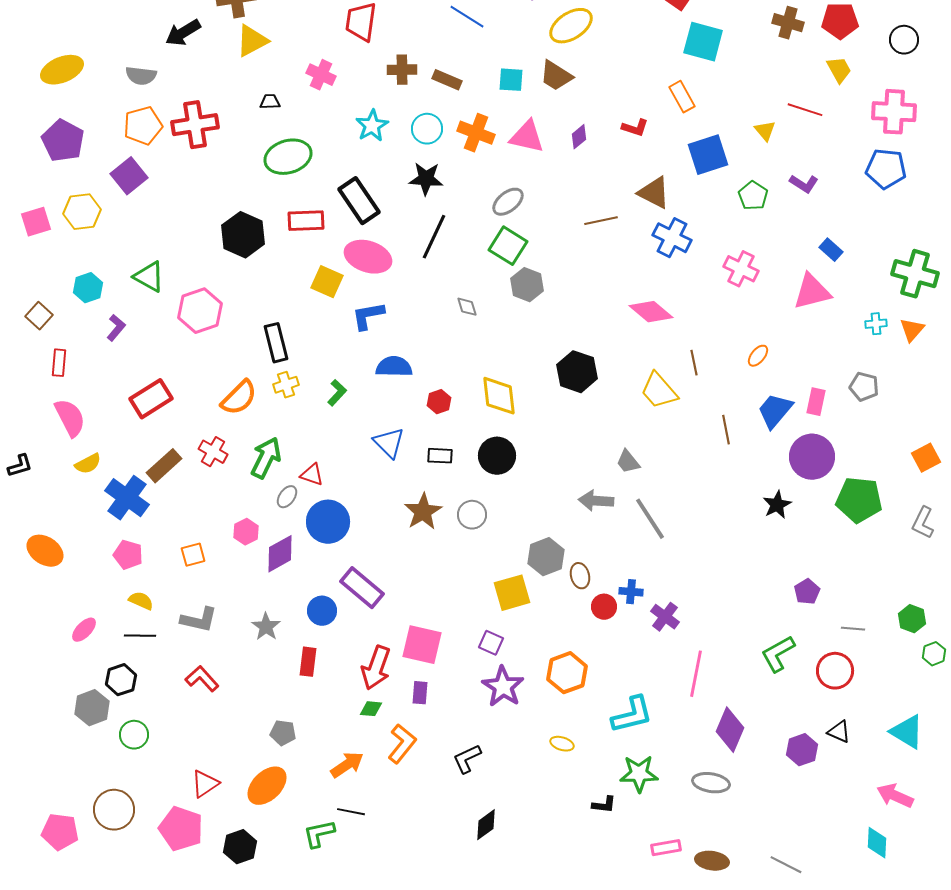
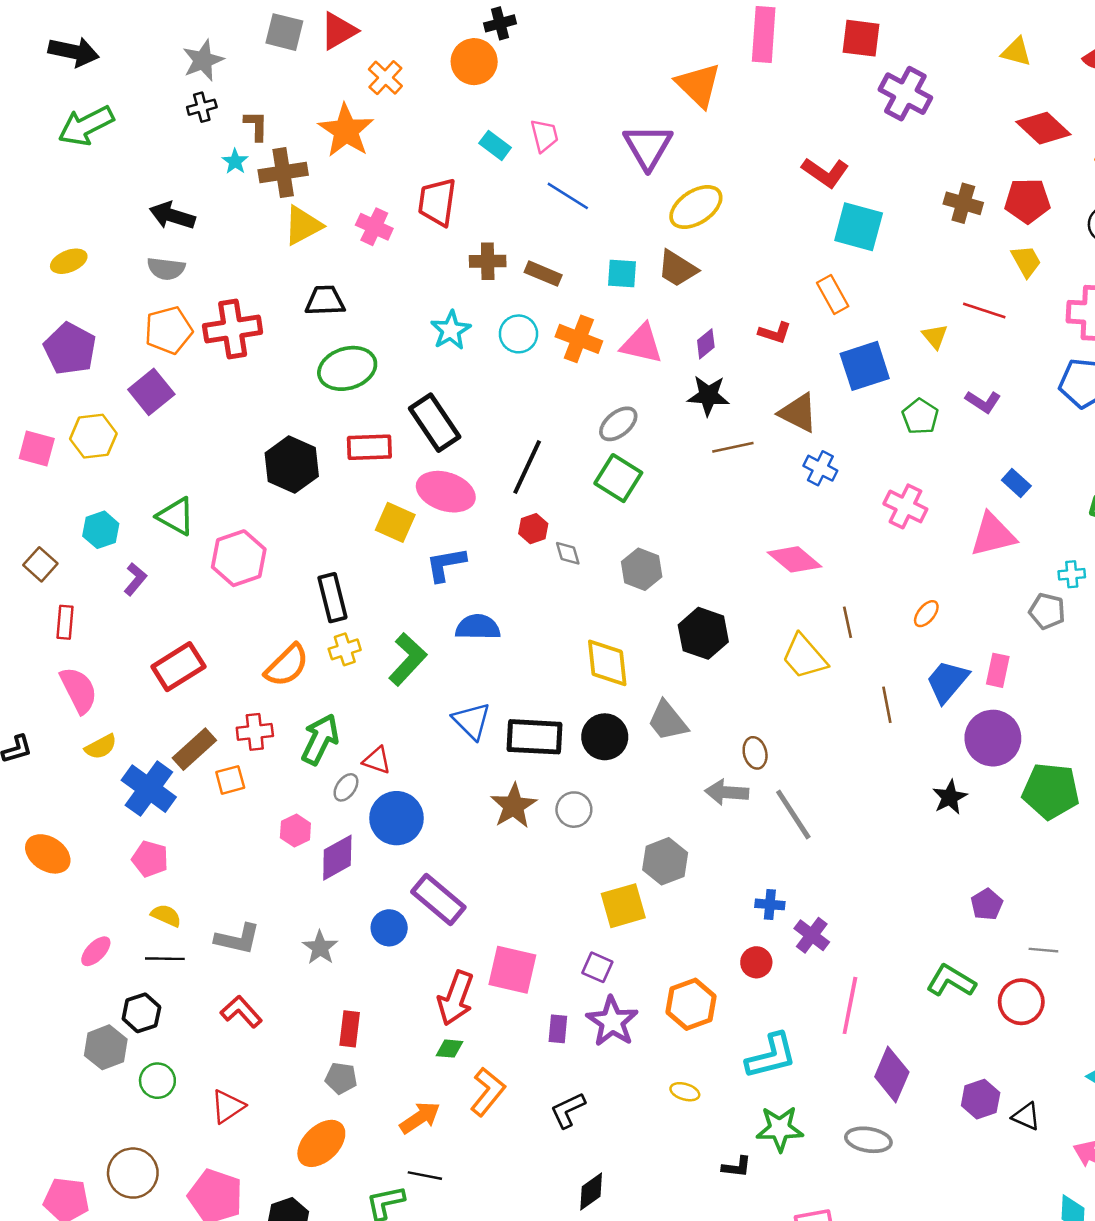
black arrow: (183, 33) -> (172, 216), moved, turned 48
yellow ellipse: (62, 70) -> (69, 261), size x0.7
pink cross: (321, 75) -> (374, 227), moved
black trapezoid: (270, 102) -> (325, 301), size x1.6
black star: (426, 179) -> (708, 396), moved
pink square: (36, 222) -> (37, 449), turned 32
blue cross: (672, 238) -> (820, 468), size x0.7
gray hexagon: (527, 285) -> (642, 569), moved
gray pentagon: (864, 387) -> (1047, 611), moved
green L-shape: (337, 393) -> (408, 659), size x1.6
red hexagon: (439, 402) -> (533, 529), moved
red cross: (213, 452) -> (255, 732), turned -36
black rectangle: (440, 456) -> (535, 737), size x1.8
gray trapezoid: (628, 462) -> (668, 721), moved, size x1.4
orange square: (193, 555) -> (230, 780), moved
brown ellipse: (580, 576) -> (755, 753), moved
red circle: (604, 607) -> (756, 962), moved
green L-shape: (778, 654) -> (951, 981), turned 60
red rectangle: (308, 662) -> (350, 1029), moved
purple rectangle: (420, 693) -> (558, 1029), moved
black triangle: (839, 732) -> (1026, 1116), moved
red triangle: (205, 784) -> (228, 1107), moved

